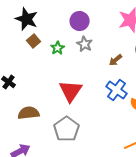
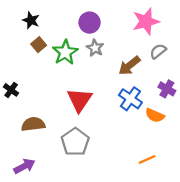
black star: (27, 19) -> (31, 20), size x0.7
green star: (58, 48) -> (65, 52), size x1.6
brown arrow: (116, 60) -> (129, 66), size x1.5

